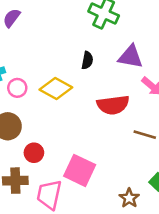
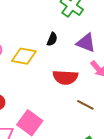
yellow diamond: (56, 88) -> (24, 56), turned -30

